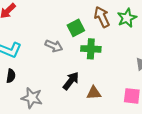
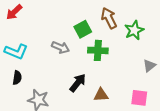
green star: (127, 18) -> (134, 30), moved

